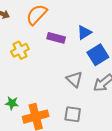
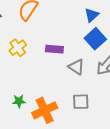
blue triangle: (84, 32) -> (92, 15), moved
purple rectangle: (56, 38) -> (54, 49), moved

